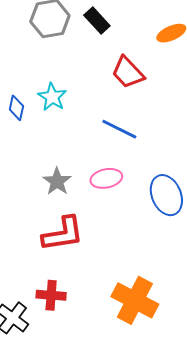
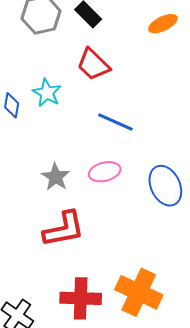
red trapezoid: (128, 73) -> (93, 65), moved
red cross: (51, 295) -> (81, 298), moved, size x1.4

